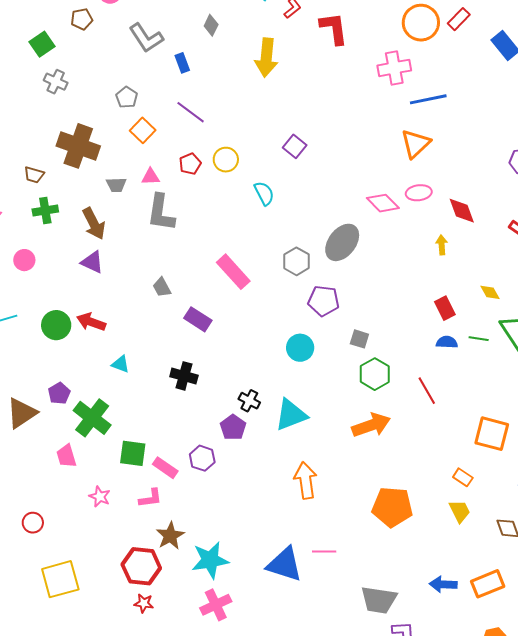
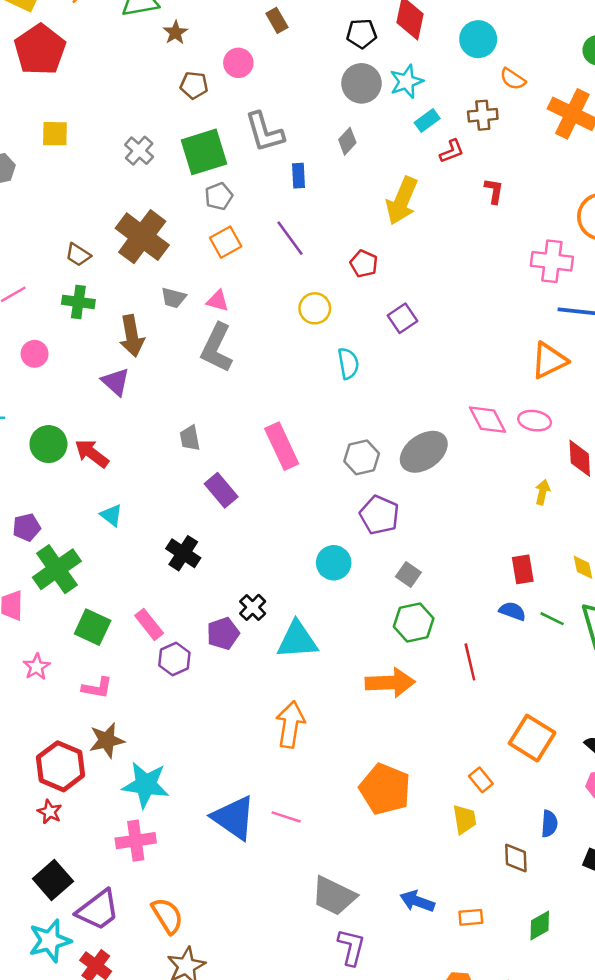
red L-shape: (334, 28) -> (494, 191), size x0.6
green square: (42, 44) -> (204, 152), moved, size x1.5
red pentagon: (190, 164) -> (364, 264), moved, turned 30
pink rectangle: (165, 468) -> (149, 624), moved
orange rectangle: (488, 584) -> (471, 917), size x0.6

